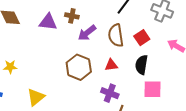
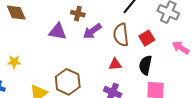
purple triangle: (48, 22) -> (58, 32), moved
brown hexagon: (79, 67) -> (68, 82), moved

